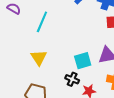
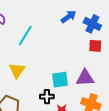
black cross: (72, 79) -> (47, 97), turned -32

